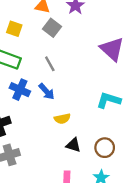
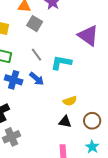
cyan L-shape: (109, 100) -> (61, 63), moved
yellow semicircle: (62, 119) -> (70, 101), moved

